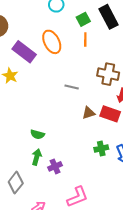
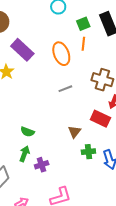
orange ellipse: (52, 42) -> (61, 54), moved
gray line: (72, 87) -> (65, 89), turned -40
brown triangle: (89, 113) -> (74, 132), moved, turned -40

